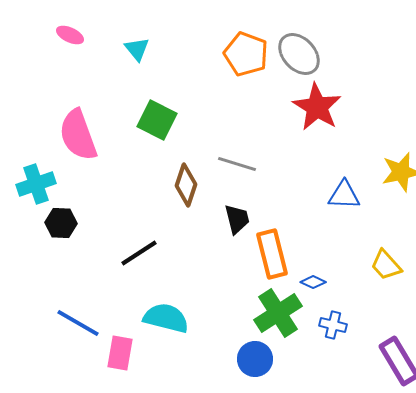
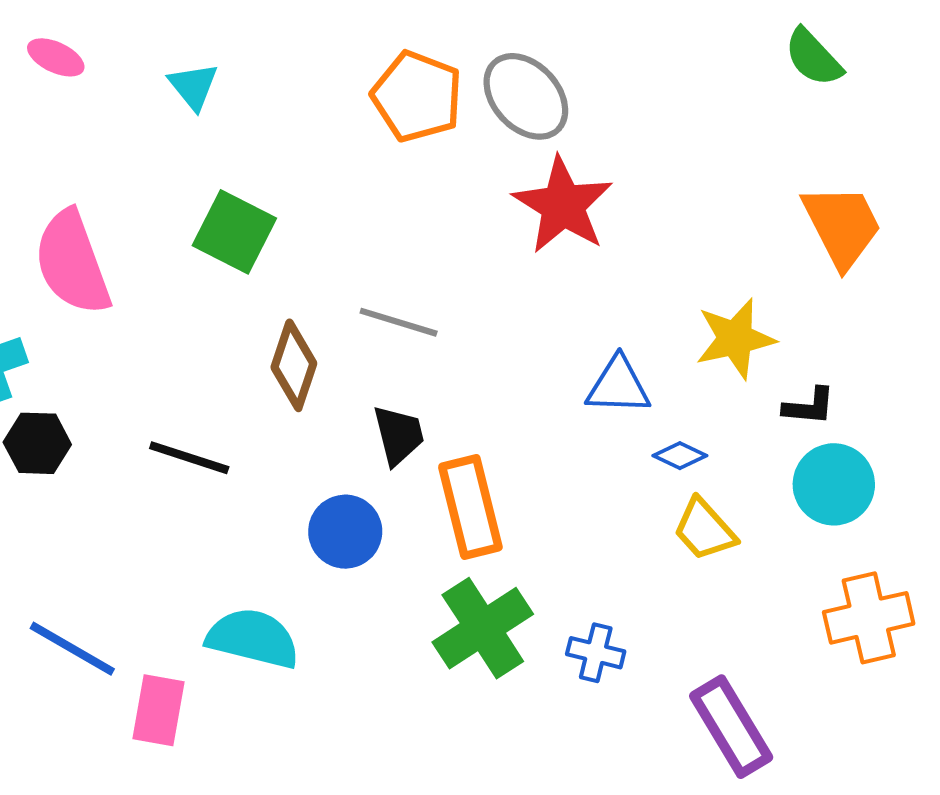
black line: (139, 253) -> (189, 458), moved, turned 51
blue diamond: (313, 282) -> (680, 456), moved
blue circle: (255, 359) -> (345, 532), moved

